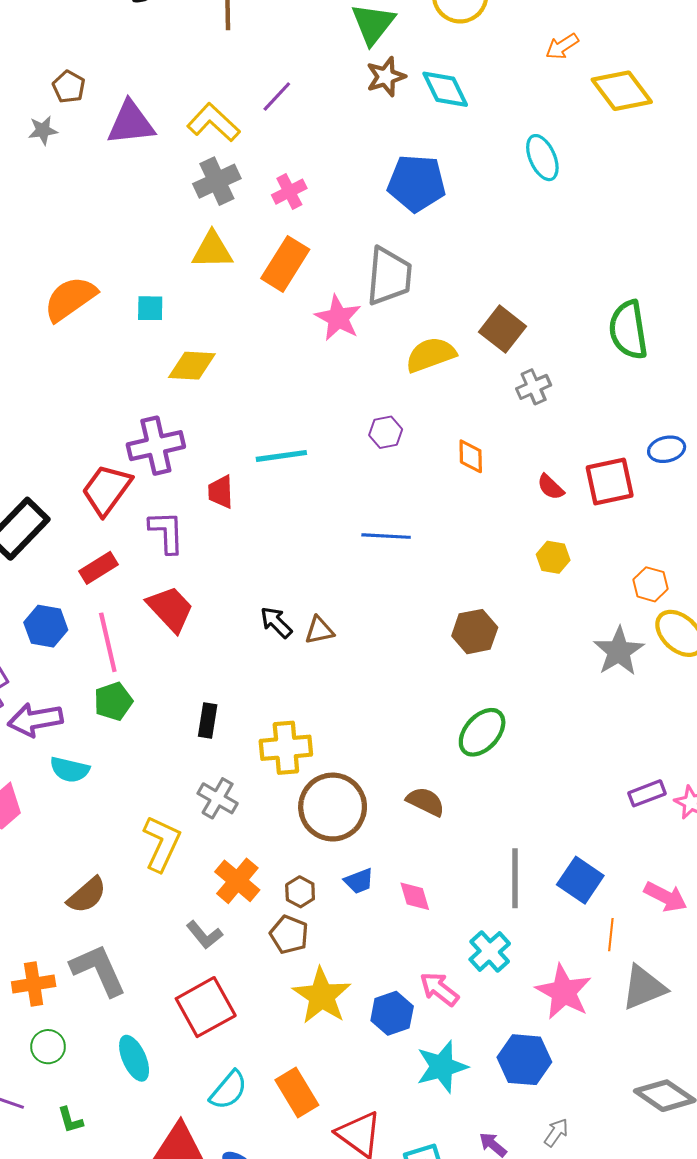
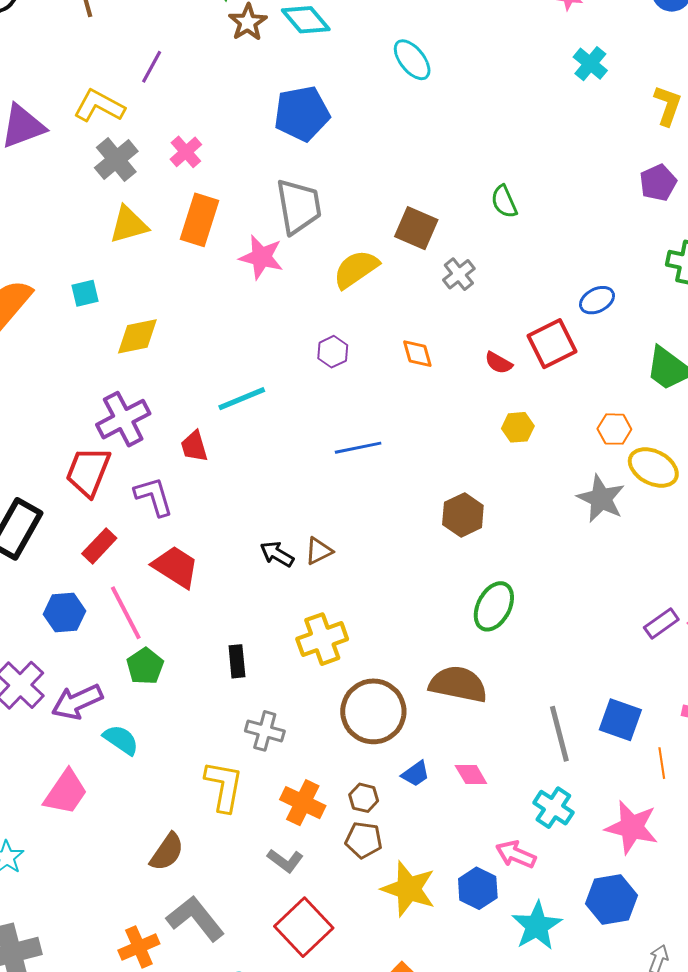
green semicircle: (628, 330) -> (504, 202), moved, size x0.6
yellow cross: (286, 748) -> (322, 639), moved
cyan semicircle: (70, 770) -> (121, 740), turned -144
brown semicircle: (426, 802) -> (458, 684), size x1.5

